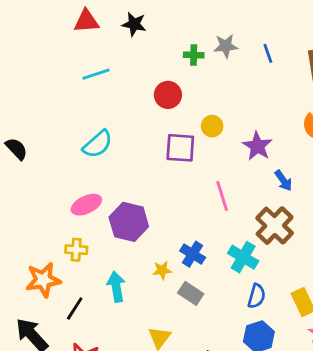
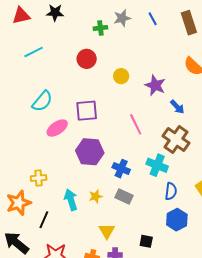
purple square: (180, 148) -> (87, 111), moved
pink ellipse: (86, 205) -> (57, 128), moved
purple hexagon: (129, 222) -> (90, 152), moved
yellow star: (162, 270) -> (96, 196), moved

